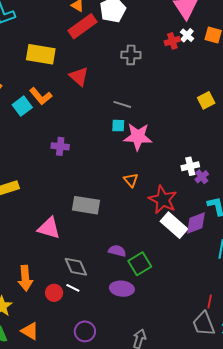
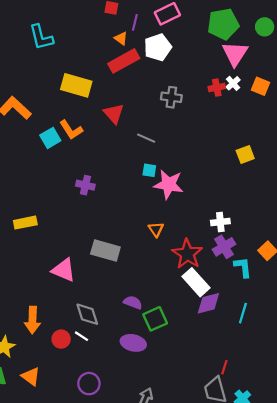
gray line: (122, 104) -> (146, 138), moved
purple cross: (202, 177) -> (224, 247), moved, size x1.5
purple diamond: (196, 223) -> (208, 303), moved

